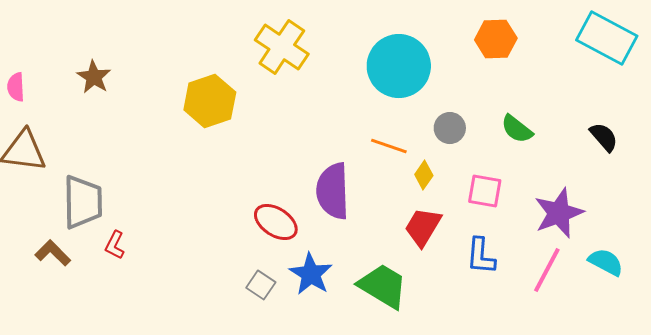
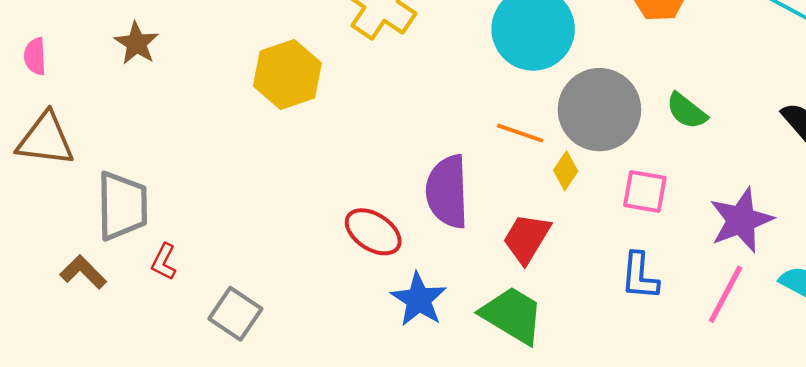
gray circle: (450, 128) -> (599, 110), size x2.0
red trapezoid: (423, 227) -> (527, 238), moved
gray square: (261, 285) -> (235, 314), moved, size x1.4

